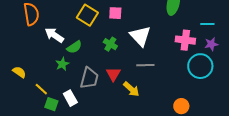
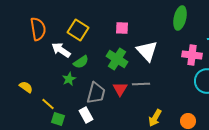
yellow square: (87, 15) -> (78, 30), moved
green cross: (110, 44) -> (117, 59), size x1.5
gray line: (145, 65) -> (141, 84), moved
yellow arrow: (131, 89) -> (155, 118), moved, turned 78
white rectangle: (70, 98) -> (86, 115), moved

